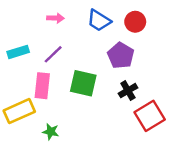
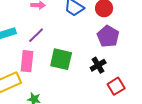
purple pentagon: (121, 56) -> (108, 36), moved
red square: (150, 116) -> (116, 86), size x0.7

